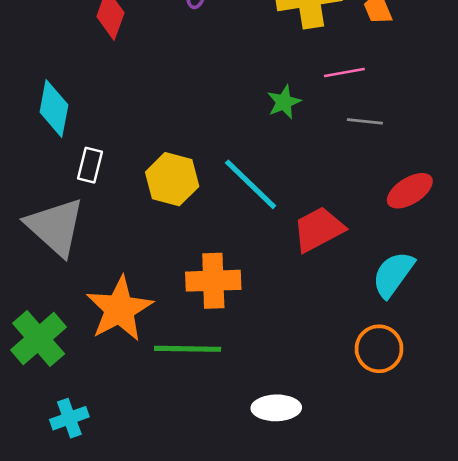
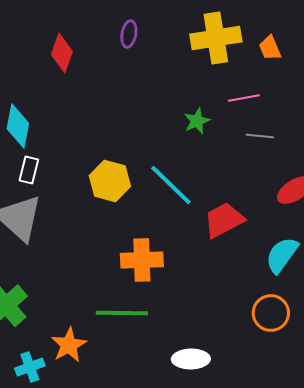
white rectangle: (90, 165) -> (29, 170), moved
orange star: (119, 309) -> (69, 345), moved, size x0.7

